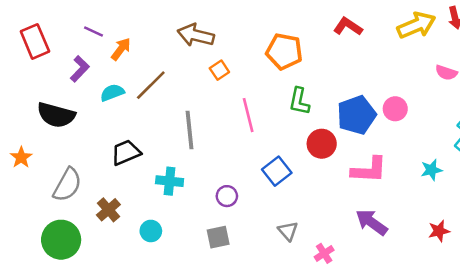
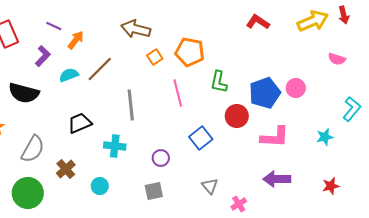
orange pentagon: (284, 51) -> (190, 52), moved
purple arrow: (372, 222) -> (277, 179), turned -36

